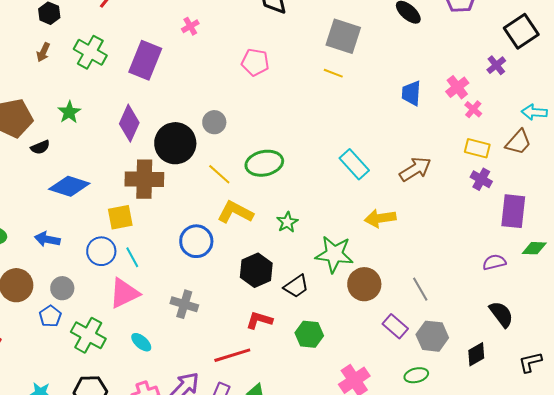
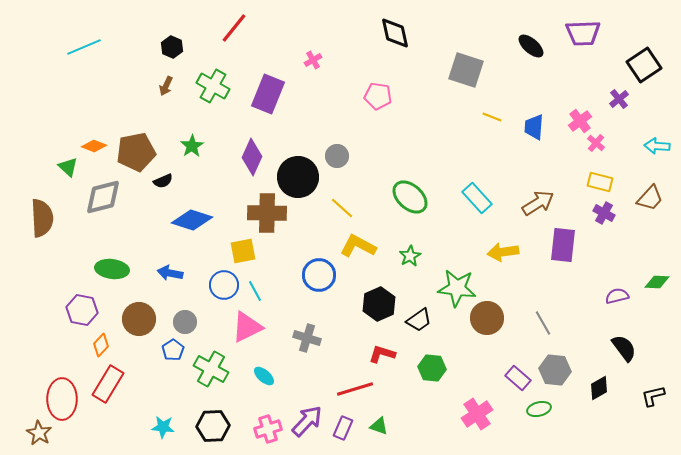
yellow line: (333, 73) -> (492, 117), moved
brown trapezoid: (518, 142) -> (650, 198), moved
green ellipse: (264, 163) -> (410, 197), moved, turned 54
purple rectangle: (513, 211) -> (563, 245), moved
purple rectangle: (395, 326) -> (518, 378), moved

